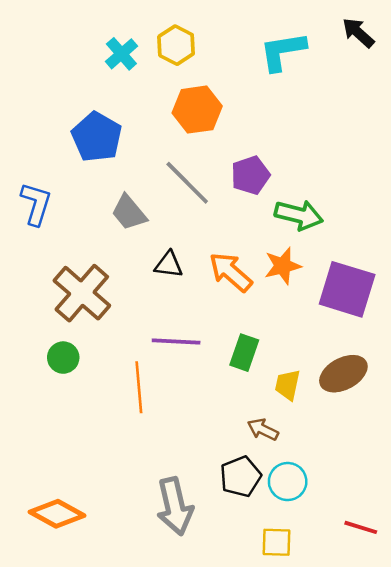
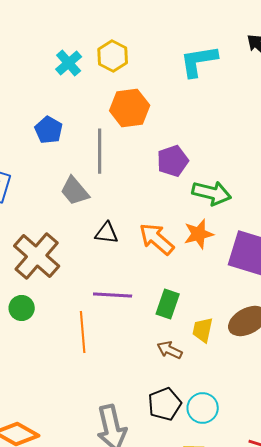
blue pentagon: (97, 137) -> (49, 130), size x0.7
gray line: (187, 183) -> (100, 151), moved, turned 45
brown arrow: (263, 429) -> (170, 350), moved

